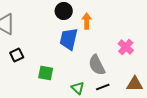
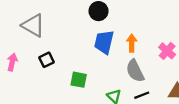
orange arrow: (87, 21) -> (132, 43), moved

